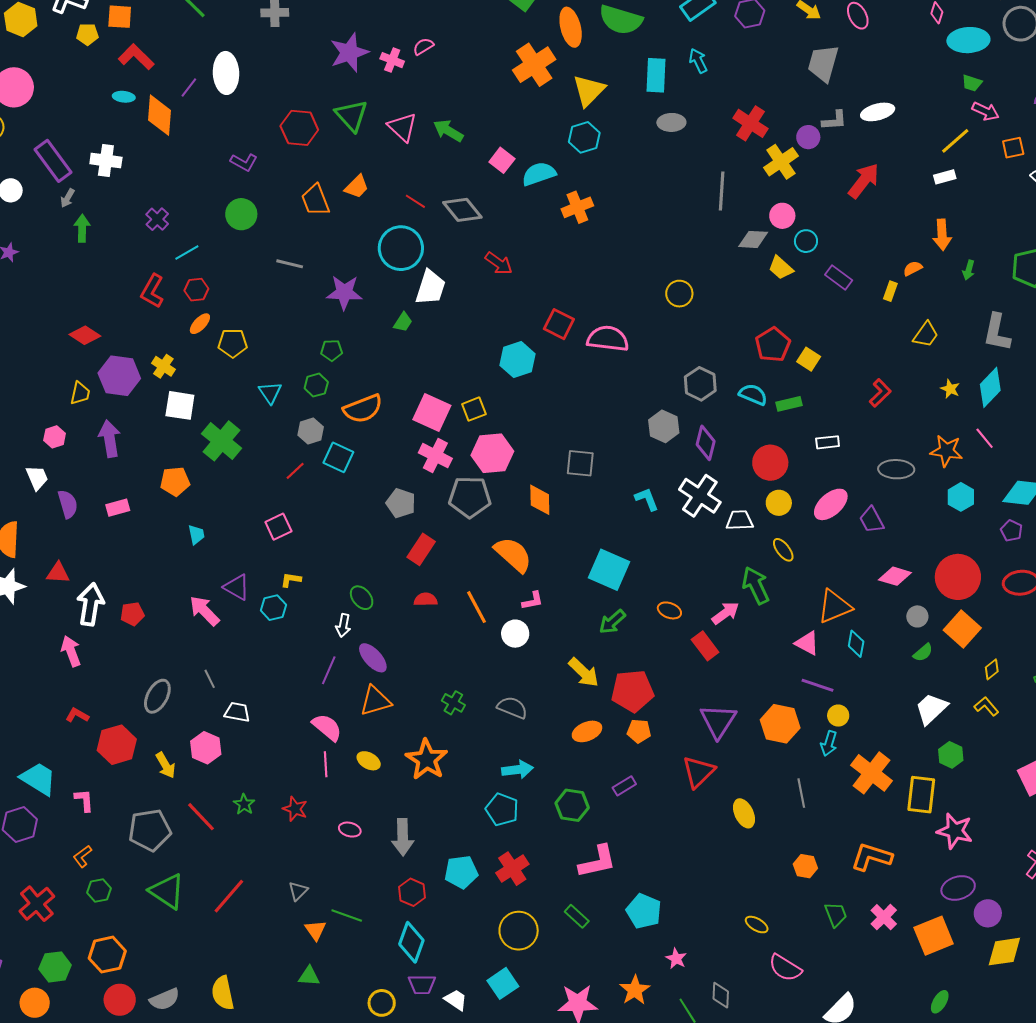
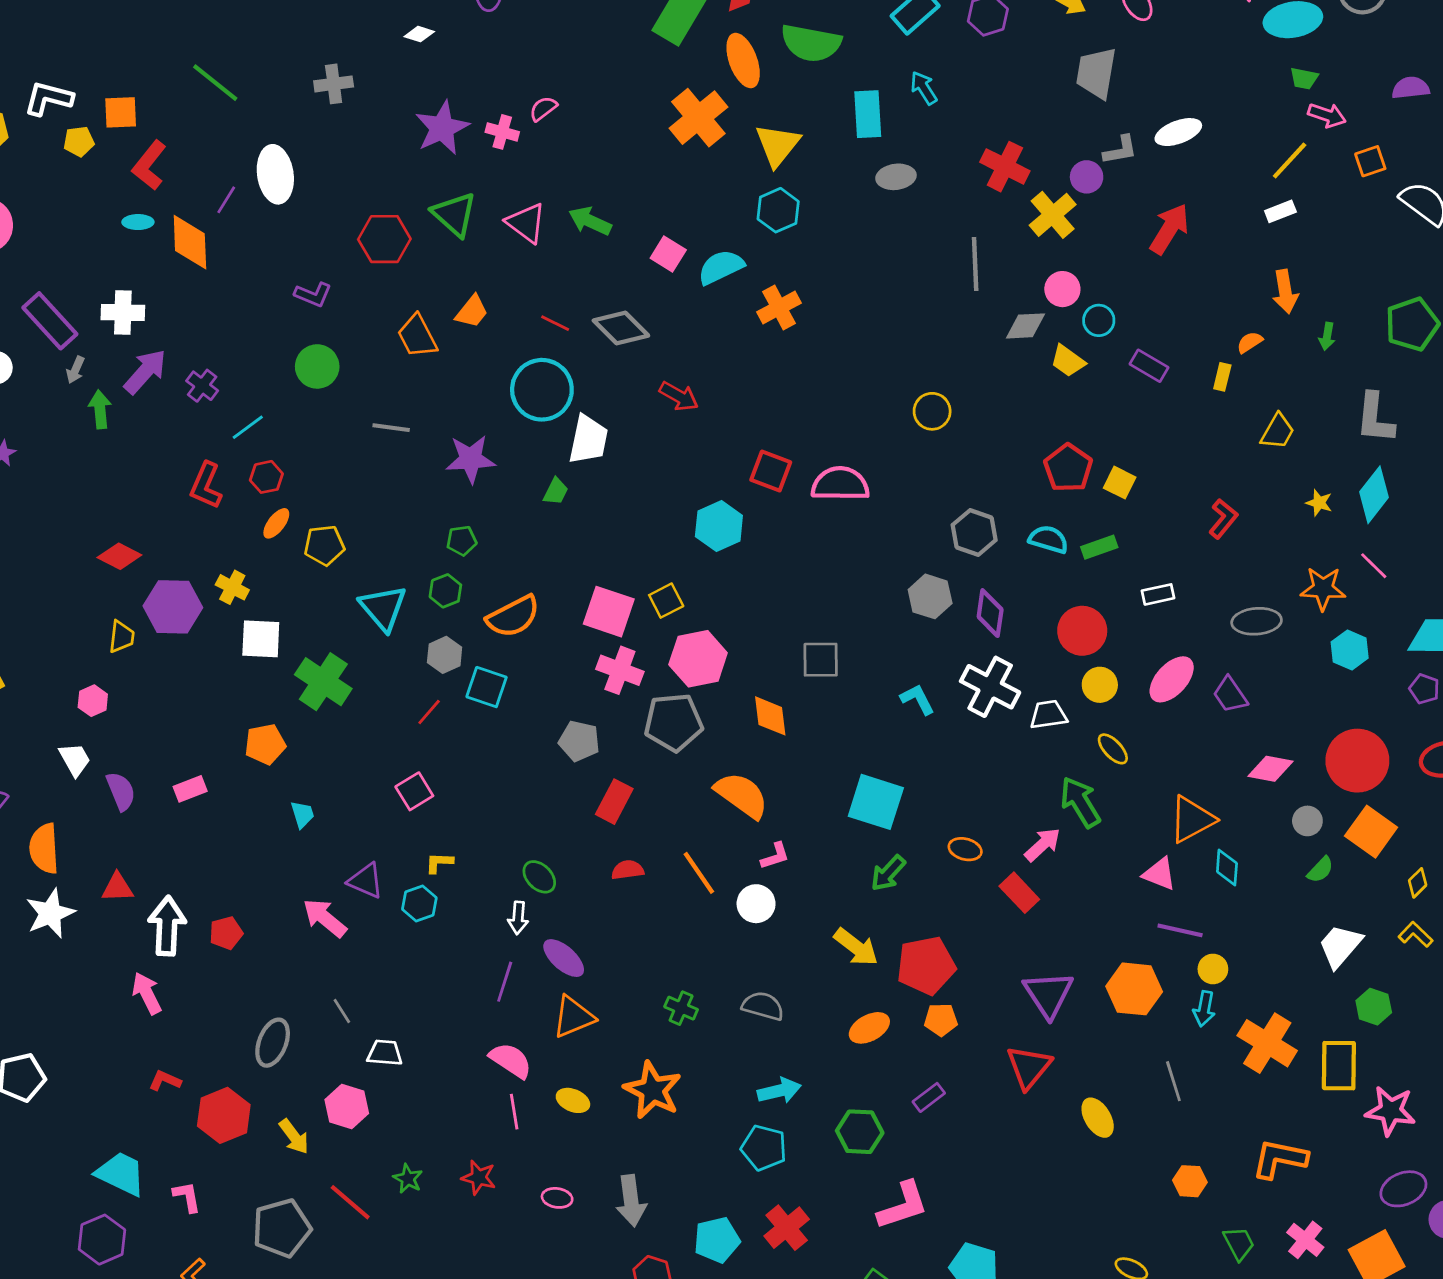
red L-shape: (136, 57) -> (149, 165), turned -90
cyan triangle: (270, 393) -> (383, 608), size x1.5
purple arrow: (110, 439) -> (145, 372), moved, turned 57

